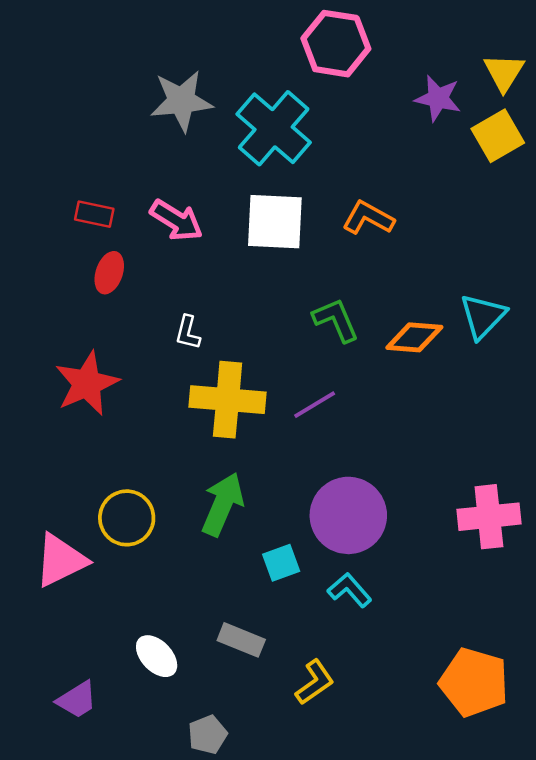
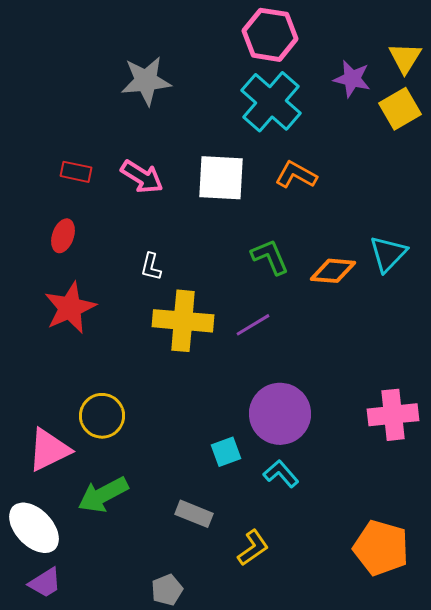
cyan cross: (274, 128) -> (271, 102), moved
red ellipse: (109, 273) -> (63, 236), moved
green arrow: (223, 504) -> (103, 495), moved, turned -141
white ellipse: (157, 656) -> (34, 528), moved, size x1.5
purple trapezoid: (77, 700) -> (45, 583), moved

